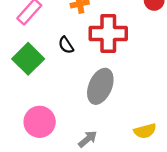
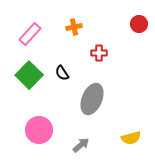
red cross: (108, 34) -> (99, 53), size x0.5
black semicircle: (66, 45) -> (62, 73), moved

